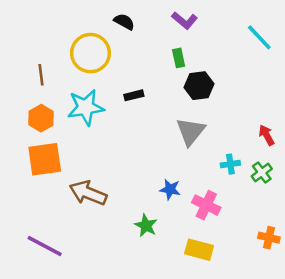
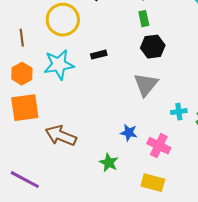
green rectangle: (179, 58) -> (144, 19), moved

